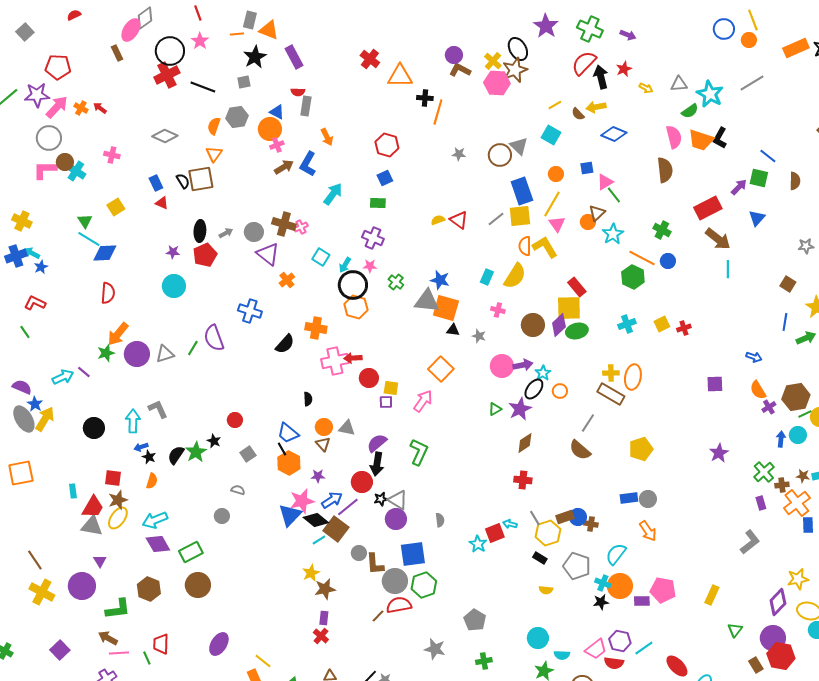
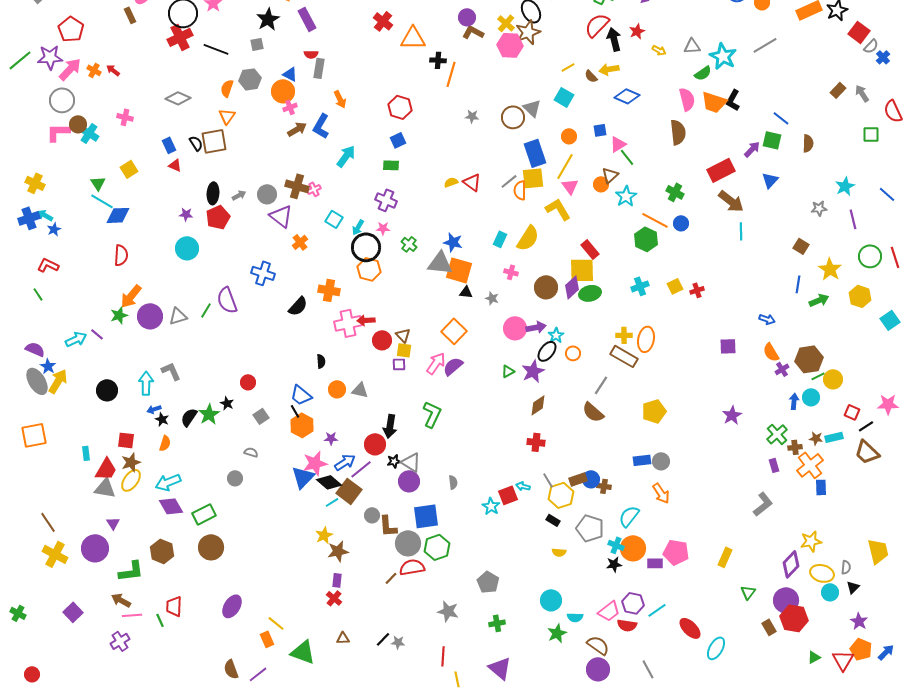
red pentagon: (58, 67) -> (71, 29), turned 30
orange semicircle: (525, 246) -> (520, 190), moved
purple semicircle: (377, 443) -> (453, 366), moved
brown triangle: (323, 444) -> (403, 335), moved

